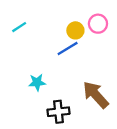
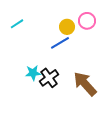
black cross: (58, 112) -> (49, 78), moved, turned -30

